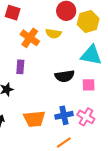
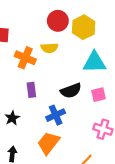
purple rectangle: (20, 67) -> (31, 90), moved
blue cross: (64, 115) -> (56, 115), moved
orange trapezoid: (34, 119) -> (48, 143), turned 145

